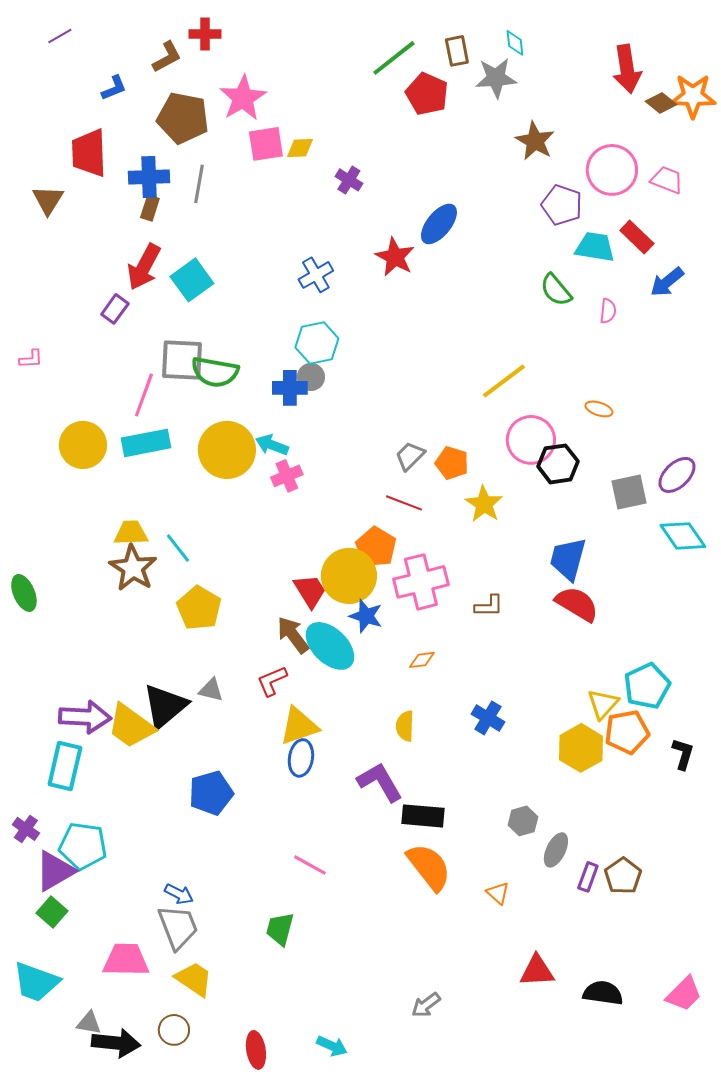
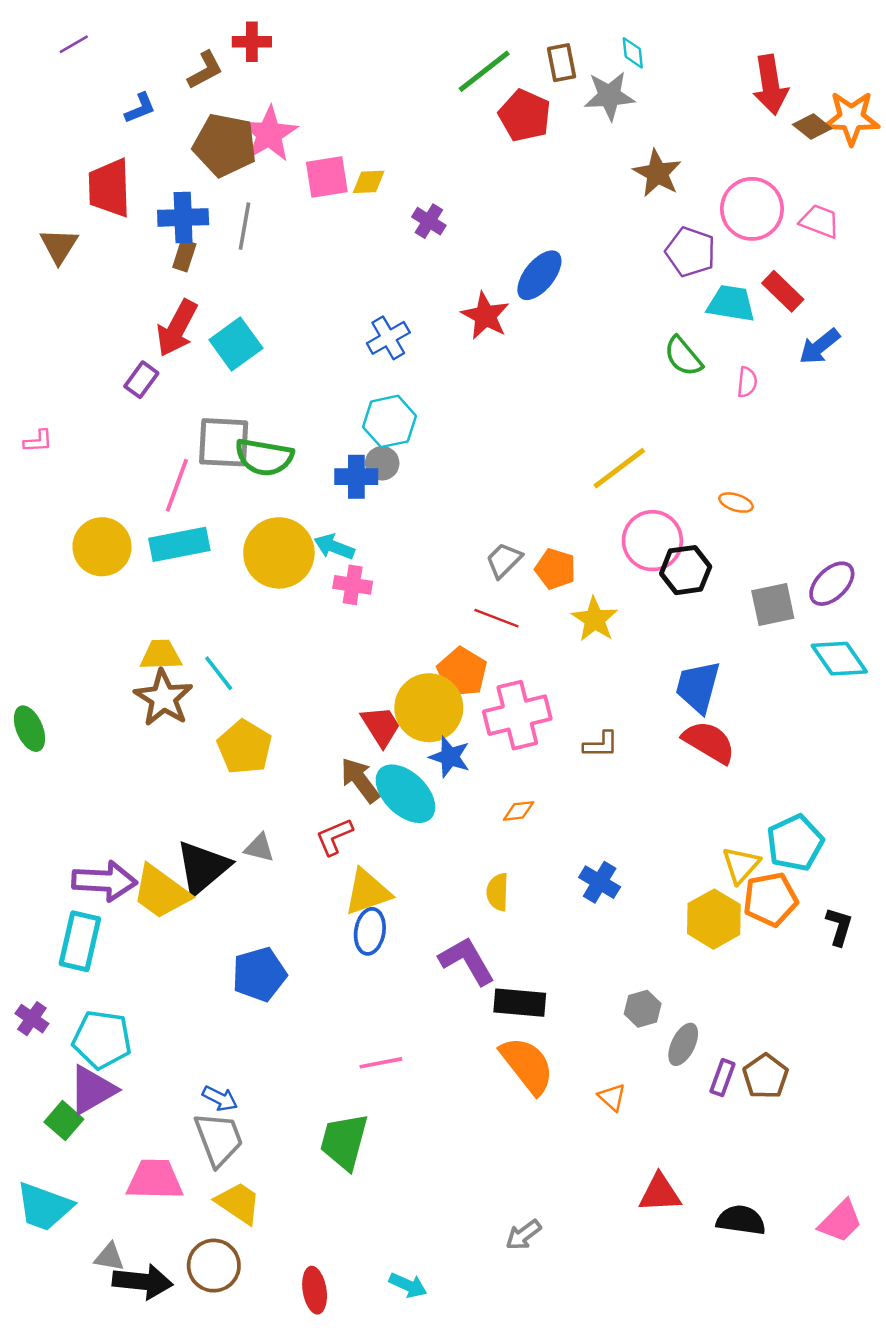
pink star: (243, 98) -> (269, 134), moved
pink cross: (287, 476) -> (353, 585), turned 32
pink line: (310, 865) -> (381, 1063), turned -40
purple triangle: (55, 871) -> (92, 1090), moved
green trapezoid: (280, 929) -> (344, 1141), size x1.4
brown circle: (174, 1030) -> (214, 1266), size x1.4

